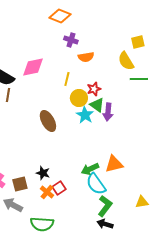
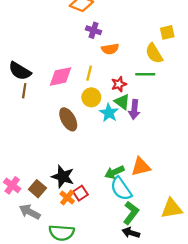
pink diamond: (33, 67) -> (61, 76), moved
green line: (139, 79) -> (145, 74), moved
yellow circle: (79, 98) -> (91, 97), moved
black star: (43, 173) -> (63, 177), size x1.5
brown square: (20, 184) -> (37, 189), turned -35
yellow triangle: (142, 202) -> (172, 208), size x1.5

